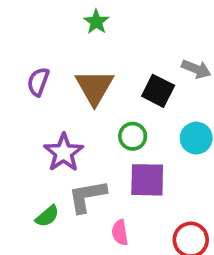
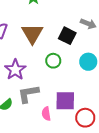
purple square: (147, 180) -> (65, 101), moved

